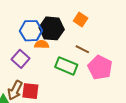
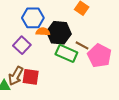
black hexagon: (52, 28) -> (59, 33), moved
brown line: (82, 49) -> (82, 45), moved

